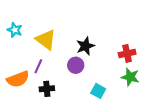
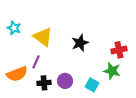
purple circle: (76, 65) -> (65, 81), moved
green star: (130, 77) -> (112, 71), moved

